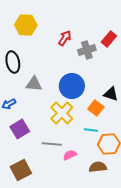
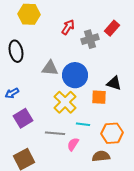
gray triangle: (34, 84) -> (50, 68), moved
orange square: (96, 108) -> (99, 97), turned -35
cyan line: (91, 130) -> (83, 124), moved
pink semicircle: (70, 155) -> (73, 144), turned -32

